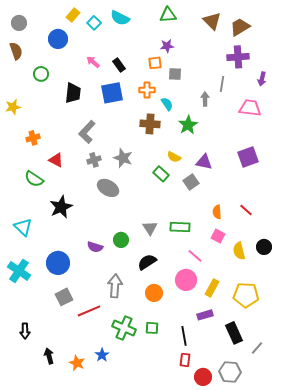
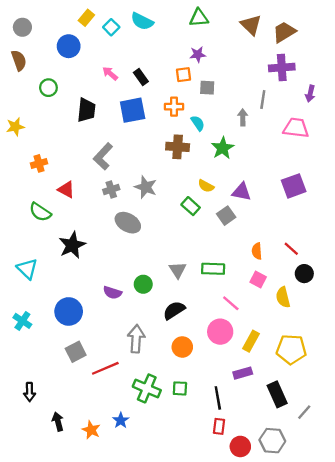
black circle: (264, 247) -> (304, 274), moved
cyan cross: (19, 271) -> (22, 321), size x0.7

